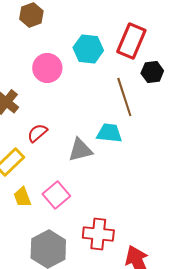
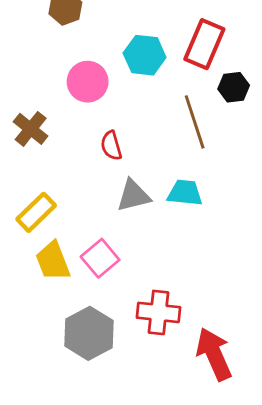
red semicircle: (37, 133) -> (111, 146), moved, turned -65
cyan trapezoid: (109, 133) -> (185, 193), moved
yellow trapezoid: (22, 197) -> (53, 261), size x1.4

